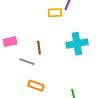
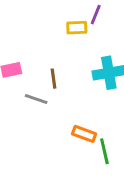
orange rectangle: (36, 86) -> (84, 134), moved

